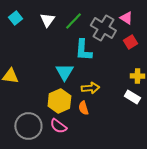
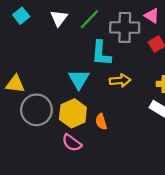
gray cross: (103, 28) -> (125, 27), turned -30
yellow arrow: (90, 88) -> (120, 80), moved
gray circle: (28, 126) -> (36, 110), moved

